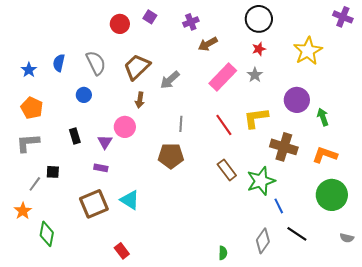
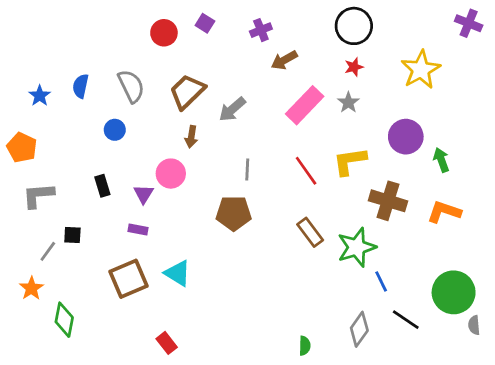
orange pentagon: (32, 108) -> (22, 148), moved
green circle: (332, 195) -> (454, 292), moved
gray semicircle: (347, 238) -> (474, 325), turned 72

